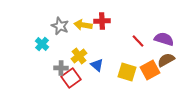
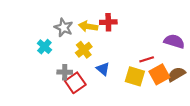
red line: (138, 41) -> (147, 59), moved, turned -64
yellow cross: (79, 56) -> (84, 50), moved
brown semicircle: (166, 60) -> (176, 74), moved

